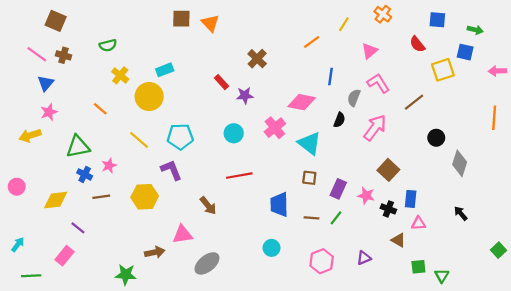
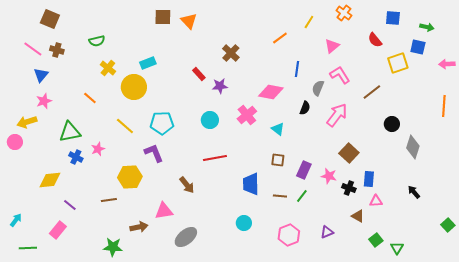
cyan triangle: (309, 143) -> (278, 129), size x0.6
pink circle: (17, 187) -> (15, 142), moved
brown line: (101, 197) -> (109, 200), moved
green square: (418, 267) -> (376, 240), turned -32

